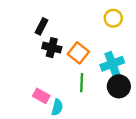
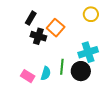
orange square: (78, 53) -> (56, 28), moved
black circle: (119, 86) -> (81, 71), moved
cyan semicircle: (57, 107) -> (46, 73), moved

